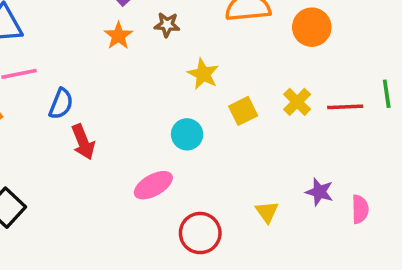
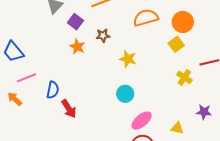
yellow cross: (297, 102) -> (184, 77), moved
yellow square: (243, 111) -> (176, 44), moved
pink ellipse: (153, 185) -> (142, 121), moved
yellow triangle: (267, 212) -> (177, 128), turned -32

